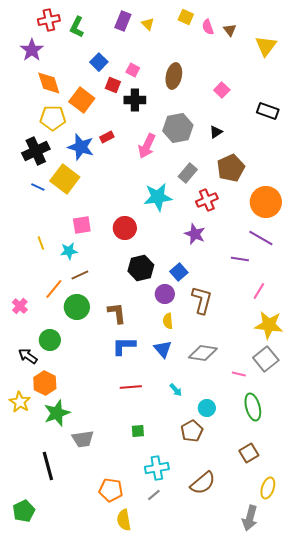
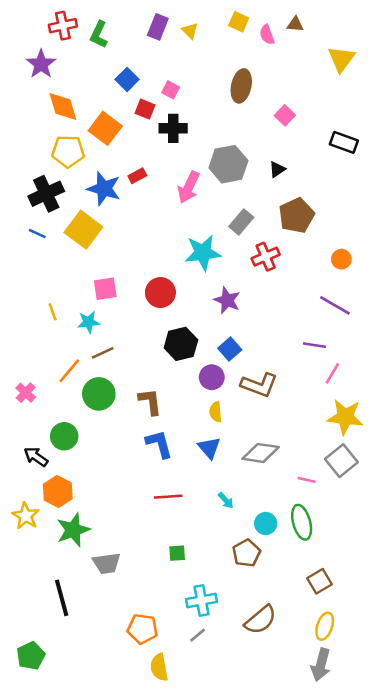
brown triangle: (230, 30) -> (295, 24), moved, turned -48
brown ellipse: (174, 76) -> (241, 86), moved
blue line: (38, 187) -> (37, 233), moved
orange circle: (266, 202) -> (341, 259), size x0.5
purple star: (195, 234) -> (227, 300), moved
purple line: (240, 259) -> (314, 345), moved
brown L-shape: (202, 300) -> (259, 385), turned 96
blue L-shape: (124, 346) -> (159, 444), turned 75
green ellipse: (253, 407) -> (302, 522), moved
yellow ellipse: (268, 488) -> (325, 626), moved

